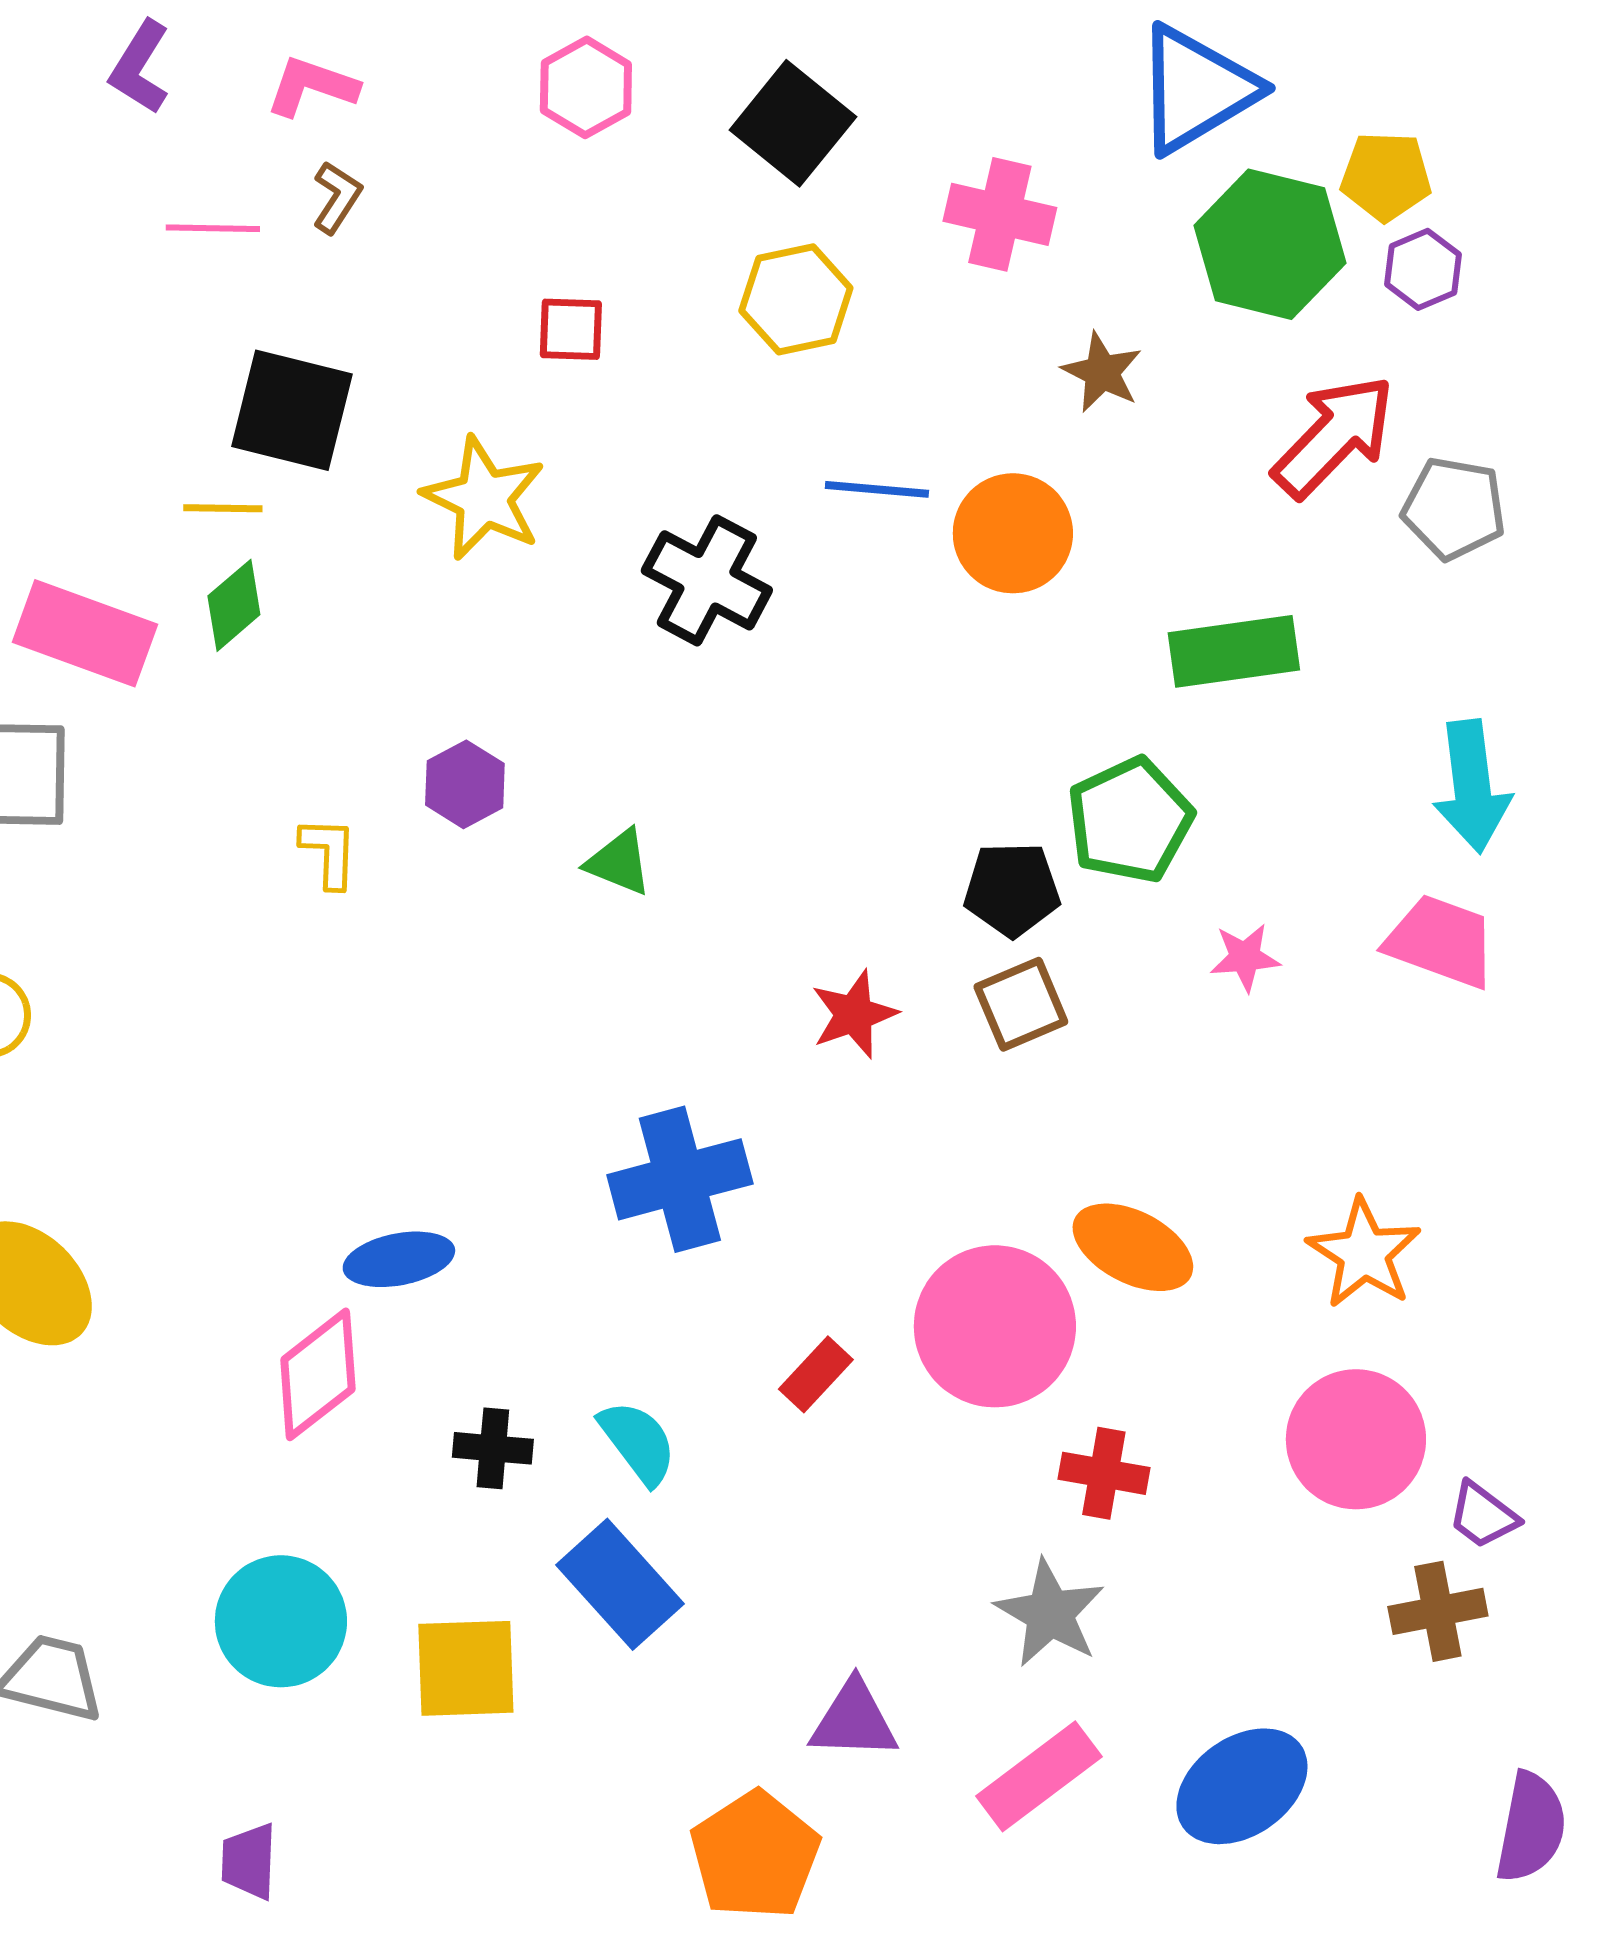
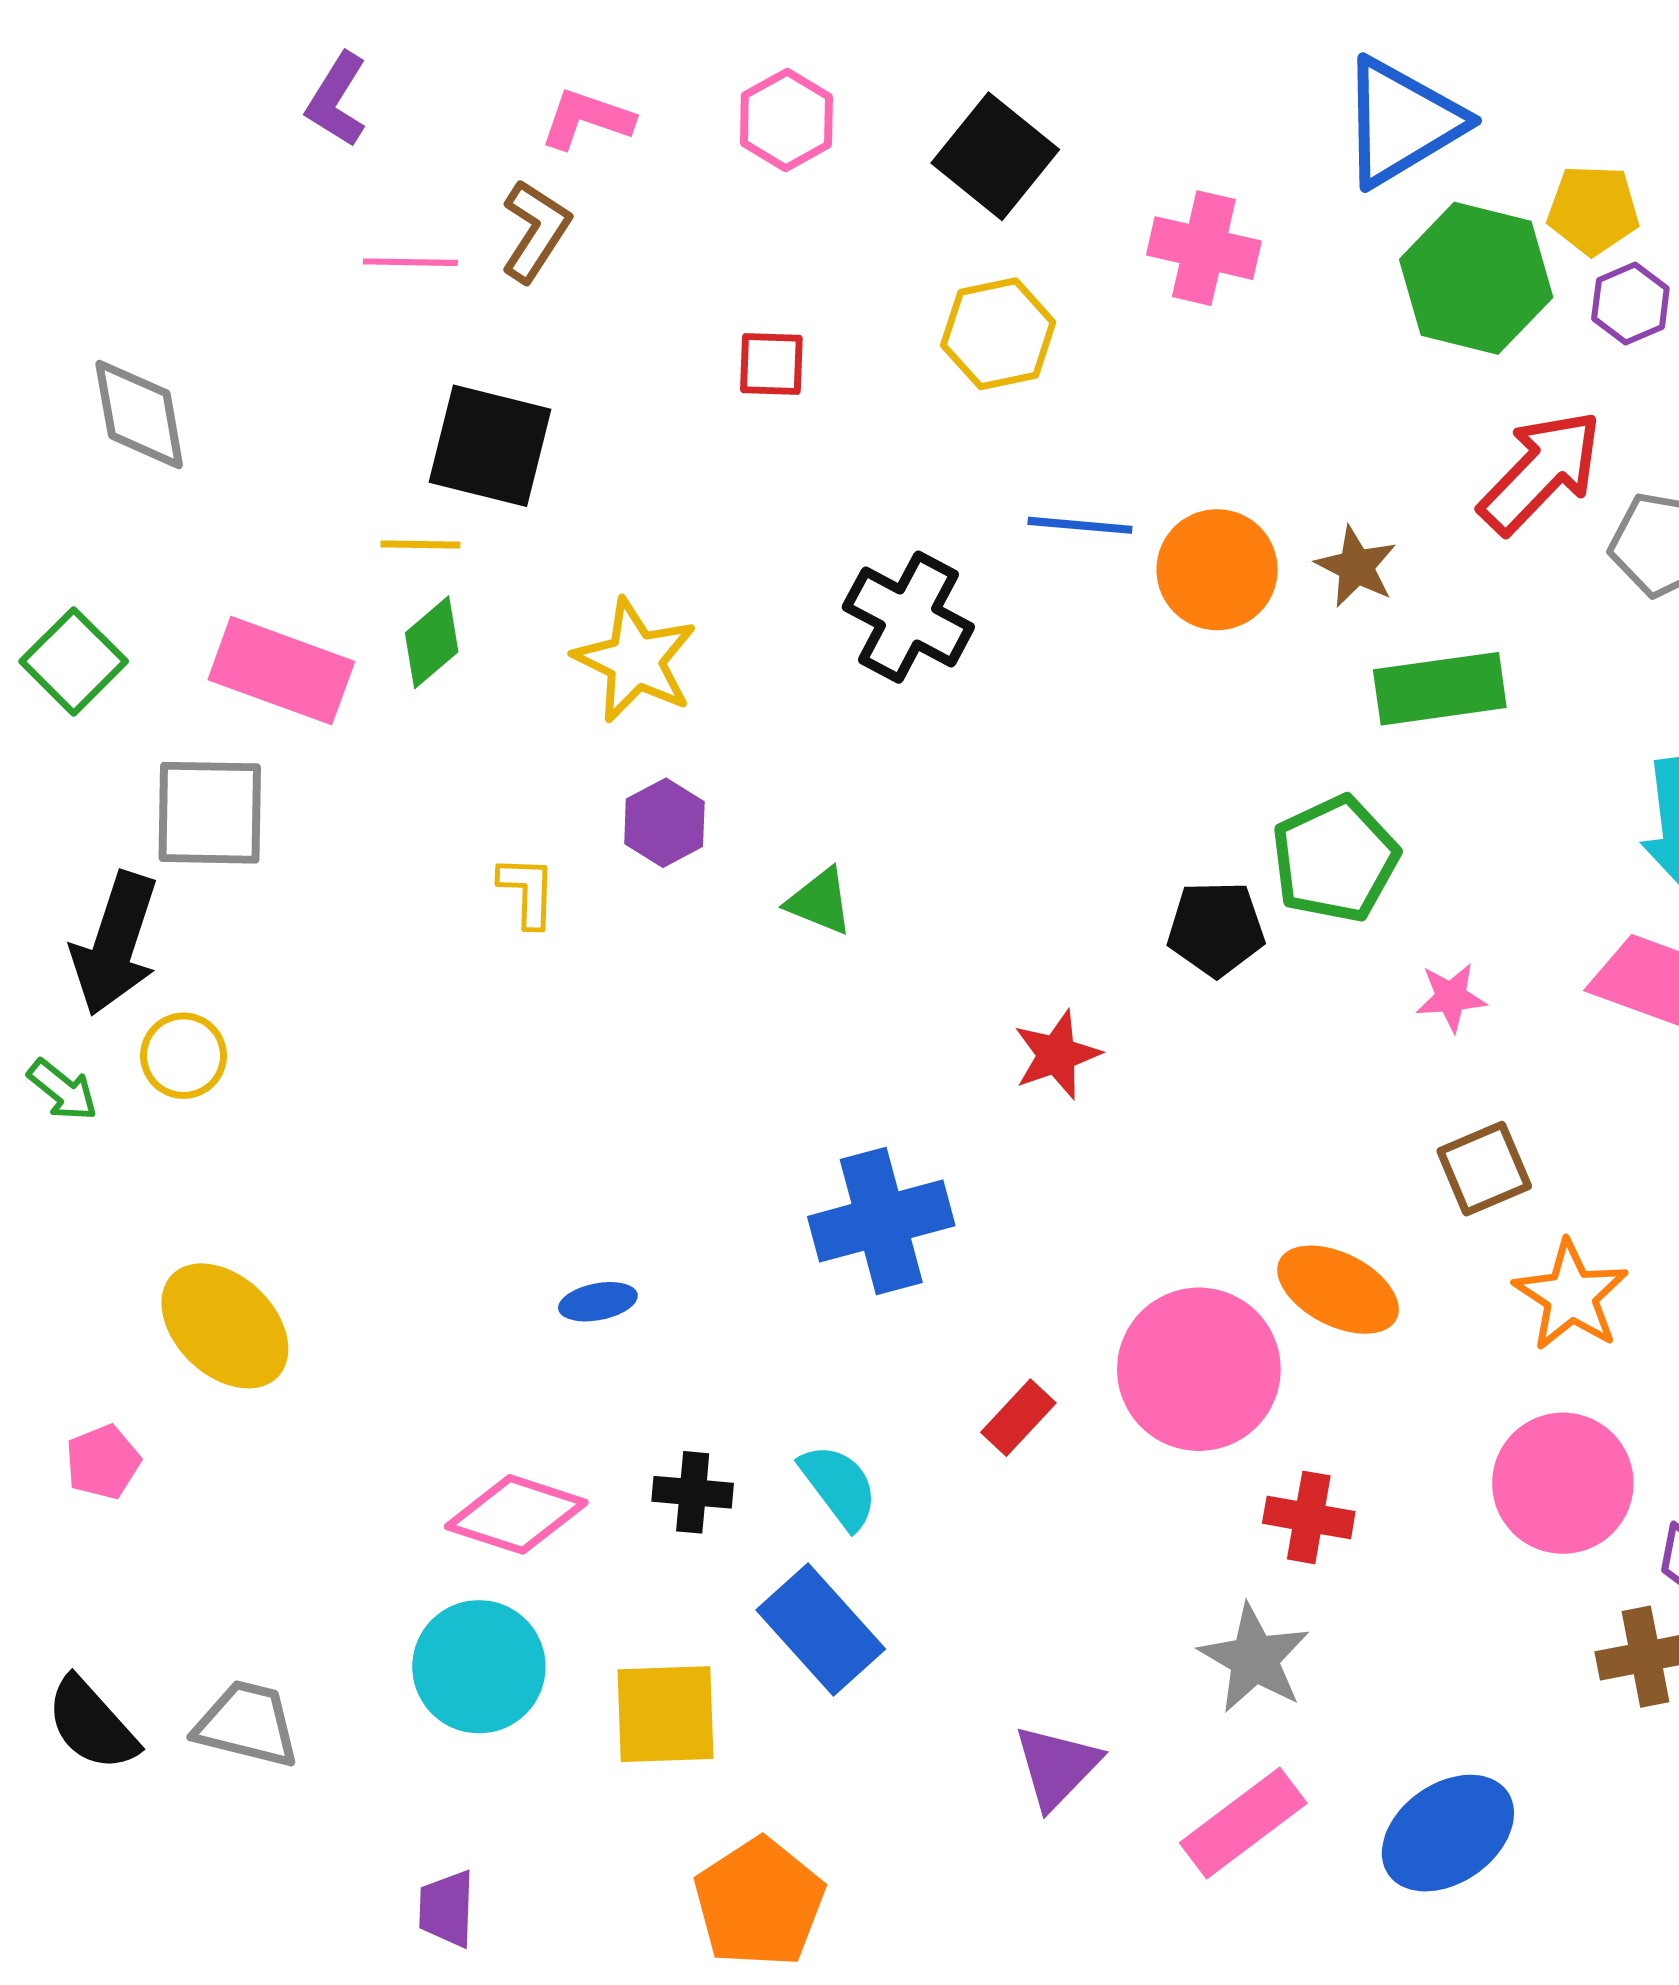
pink L-shape: (312, 86) -> (587, 119), moved
brown L-shape: (337, 197) -> (535, 231), size x1.4
brown star: (1102, 372) -> (1356, 567), moved
yellow star: (484, 498) -> (635, 660), moved
brown square: (1021, 1004) -> (1484, 1169), moved
blue ellipse: (399, 1259) -> (598, 1302), size x0.7
pink diamond: (318, 1374) -> (516, 1514), moved, turned 56
purple triangle: (854, 1720) -> (1057, 1767), turned -48
orange pentagon: (755, 1855) -> (759, 1903), moved

